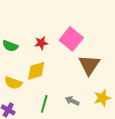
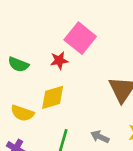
pink square: (71, 39) -> (80, 38), moved

